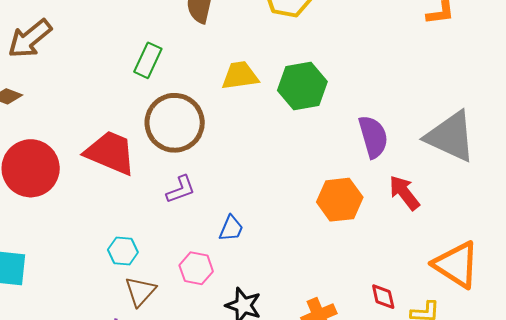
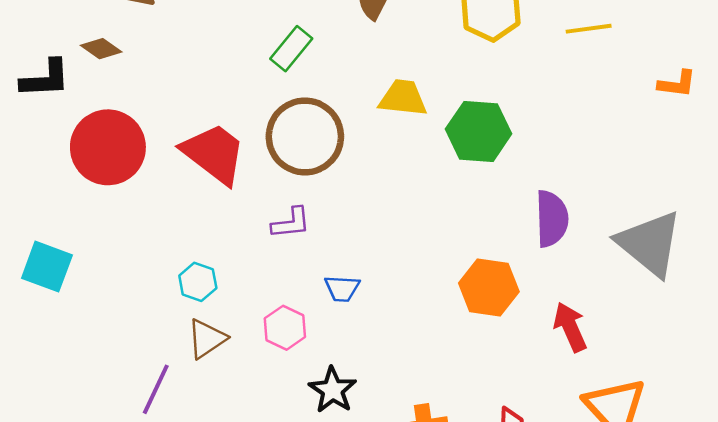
red arrow: (404, 193) -> (570, 327), moved
blue trapezoid: (231, 228) -> (342, 288), turned 56

